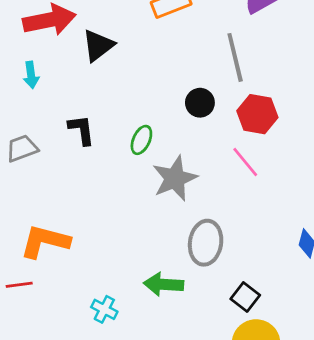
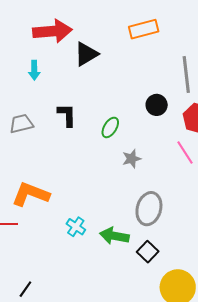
gray star: (175, 178) -> (132, 159), size x0.6
black square: (245, 297) -> (148, 252), moved
cyan cross: (104, 309) -> (76, 227), moved

